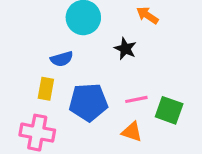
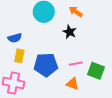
orange arrow: (147, 15) -> (76, 12), moved
blue semicircle: (62, 59) -> (15, 38), moved

